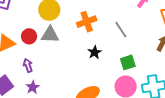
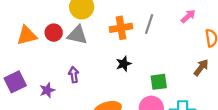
gray line: (121, 30) -> (149, 24), moved, turned 42
purple arrow: (28, 65) -> (74, 75), moved

